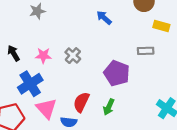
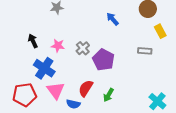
yellow rectangle: (161, 26) -> (160, 31), turned 40
purple pentagon: (117, 73) -> (103, 60), moved
blue cross: (30, 84) -> (44, 68), turned -30

